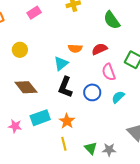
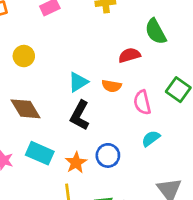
orange semicircle: (75, 48) -> (112, 86), moved
red semicircle: (99, 49) -> (129, 55), moved
blue circle: (92, 92) -> (108, 155), moved
cyan rectangle: (40, 118) -> (40, 153), turned 36

